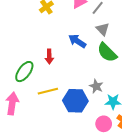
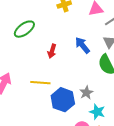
green ellipse: (24, 72) -> (24, 29), moved

